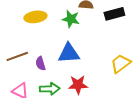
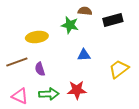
yellow ellipse: (35, 17) -> (37, 37), moved
blue triangle: (69, 53) -> (84, 55), moved, size x0.6

